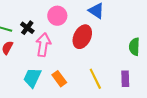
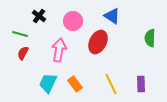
black cross: (27, 28) -> (39, 16), moved
green semicircle: (134, 47) -> (150, 38), moved

